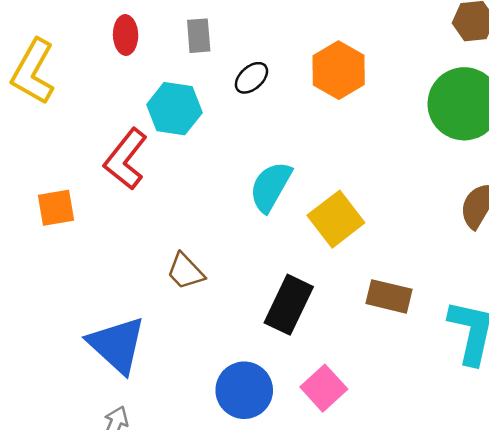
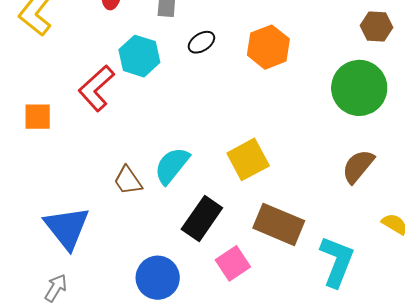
cyan semicircle: (271, 187) -> (172, 166), moved
brown rectangle: (389, 296) -> (279, 224), size x1.4
pink square: (324, 388) -> (233, 263), moved

